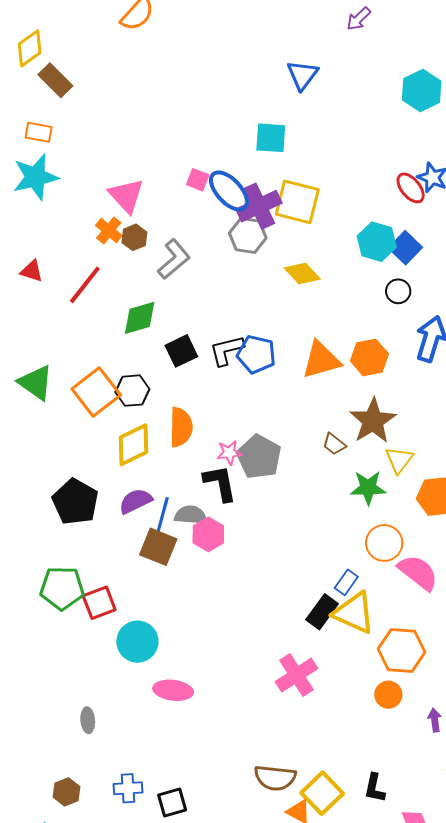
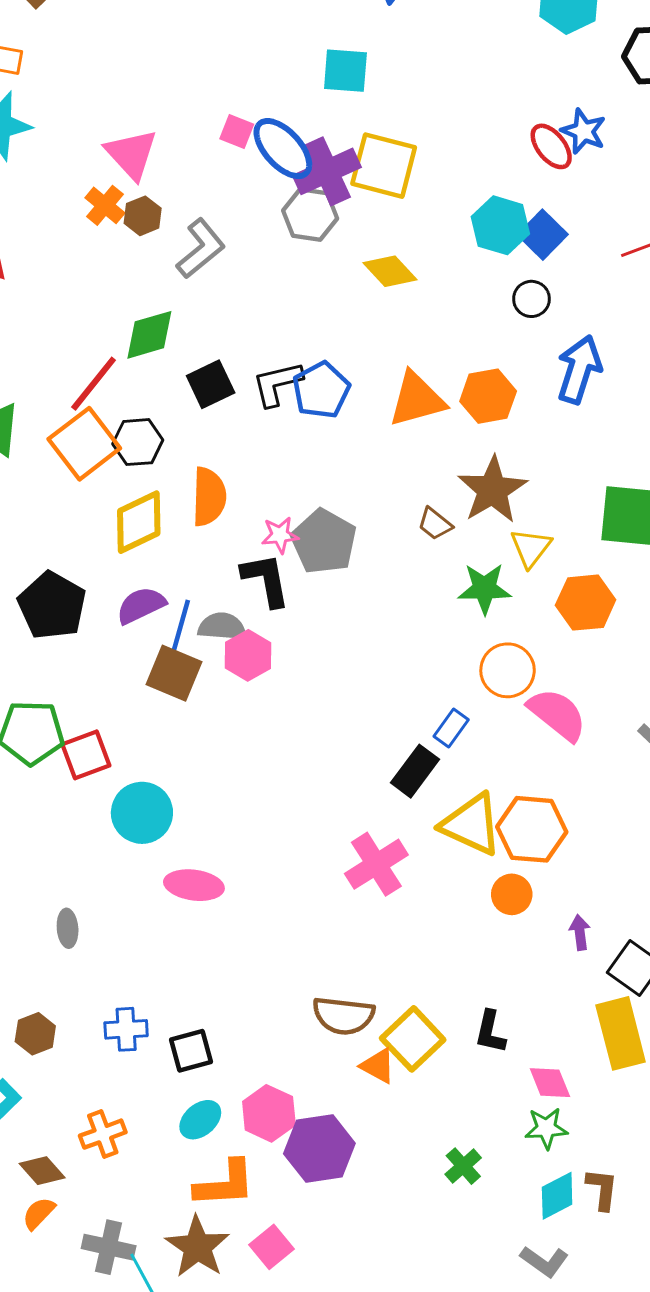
red line: (85, 285) -> (94, 384), moved
blue pentagon: (256, 354) -> (321, 390), turned 30
yellow triangle: (354, 613) -> (471, 824), moved

